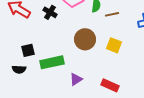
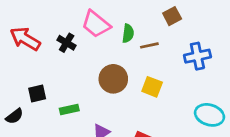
green rectangle: (52, 62) -> (69, 110), size x0.6
black semicircle: (19, 69) -> (14, 116), moved, turned -40

